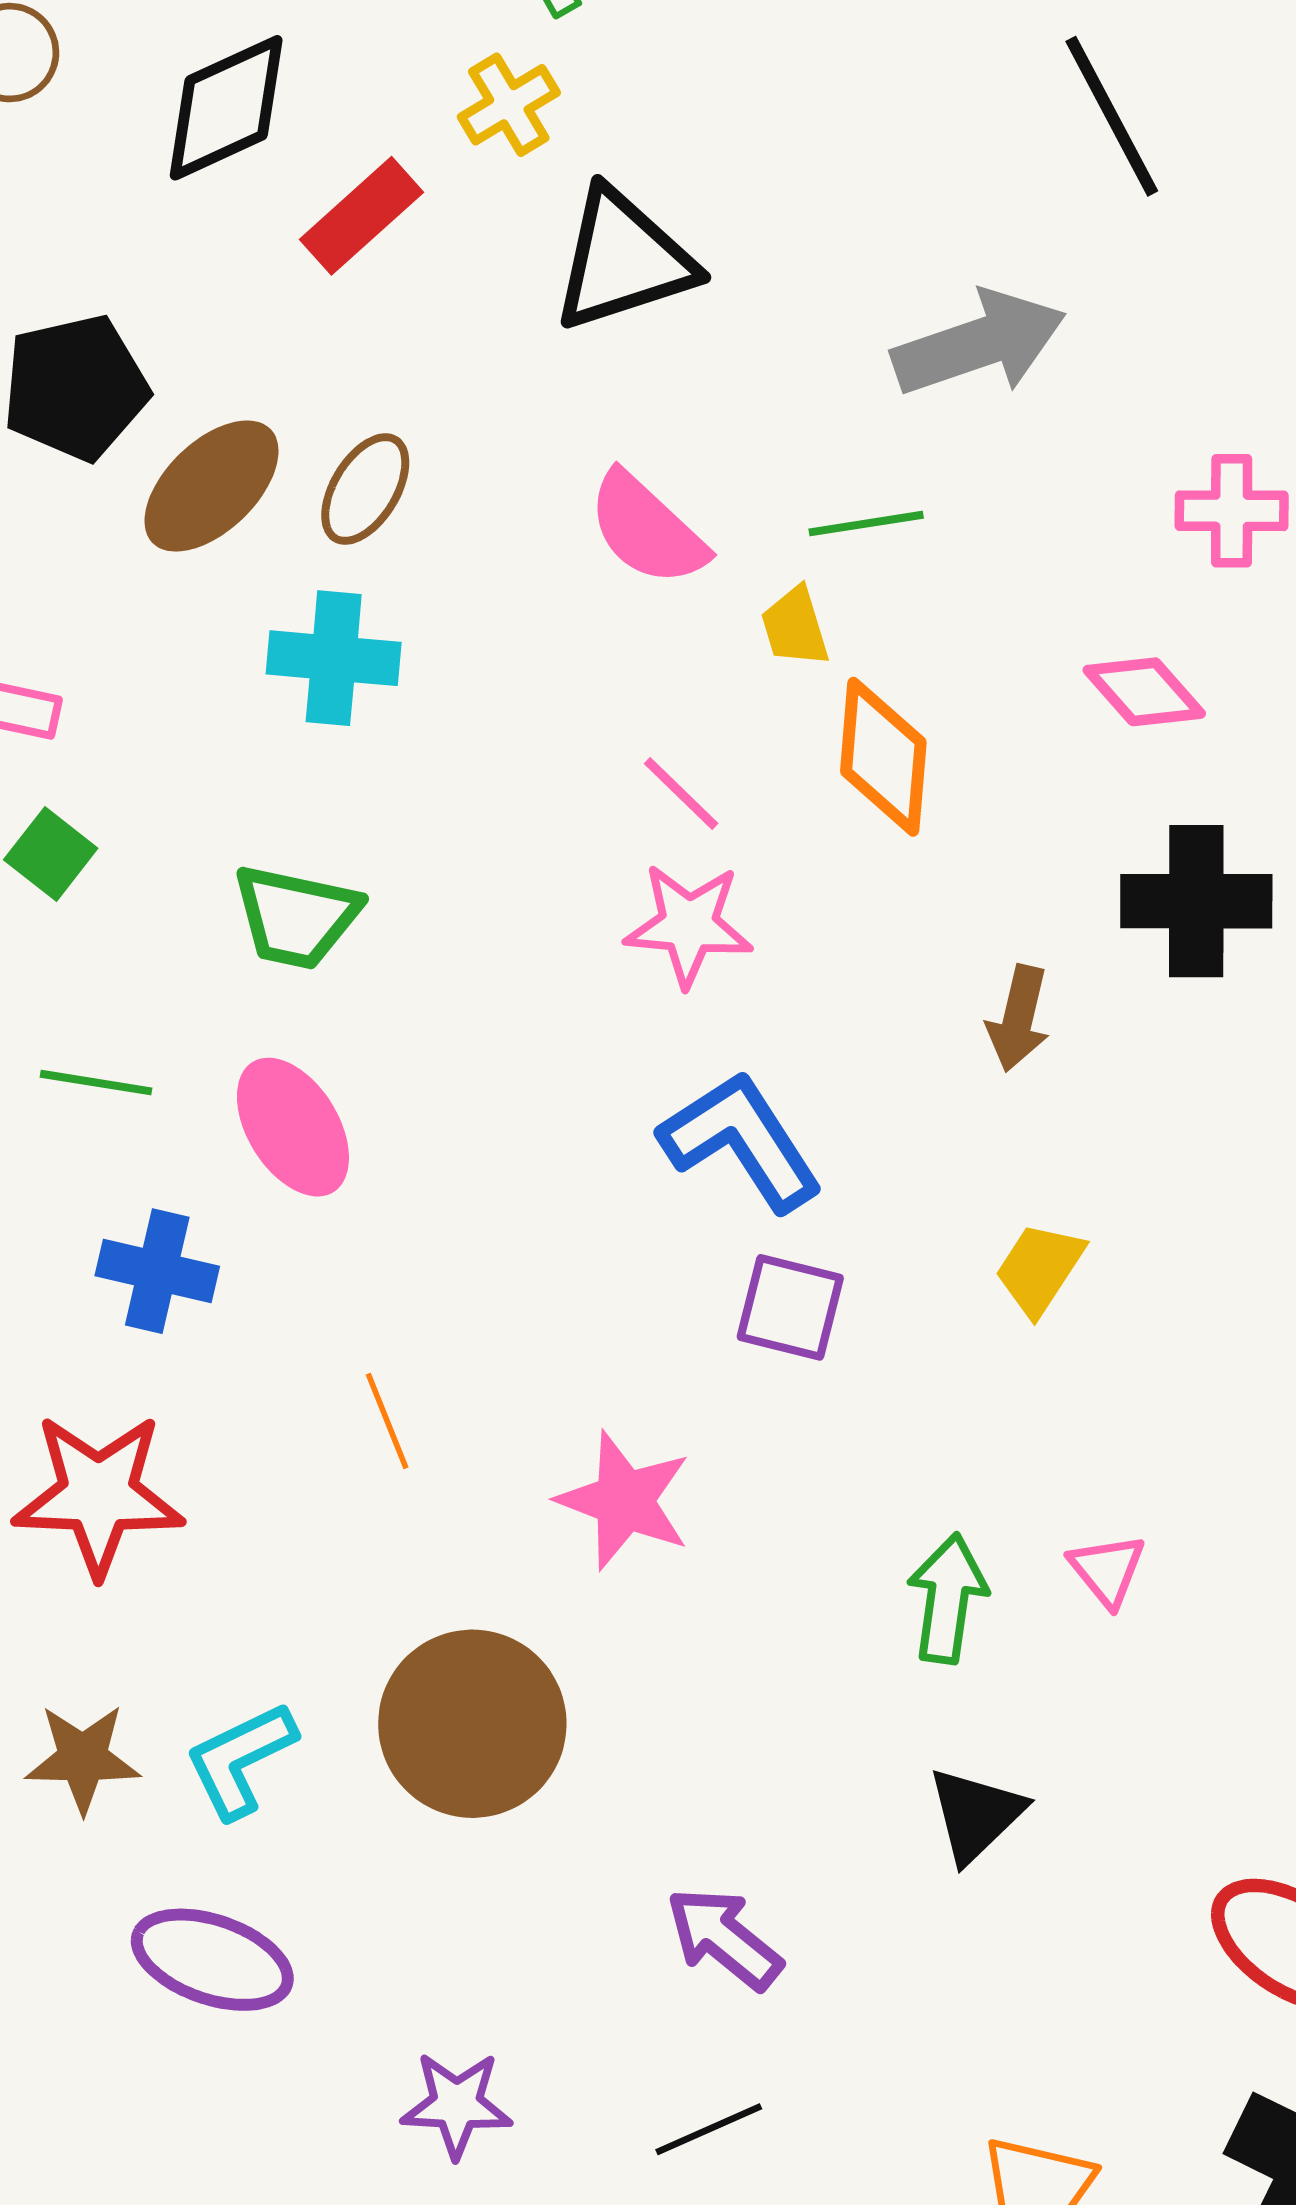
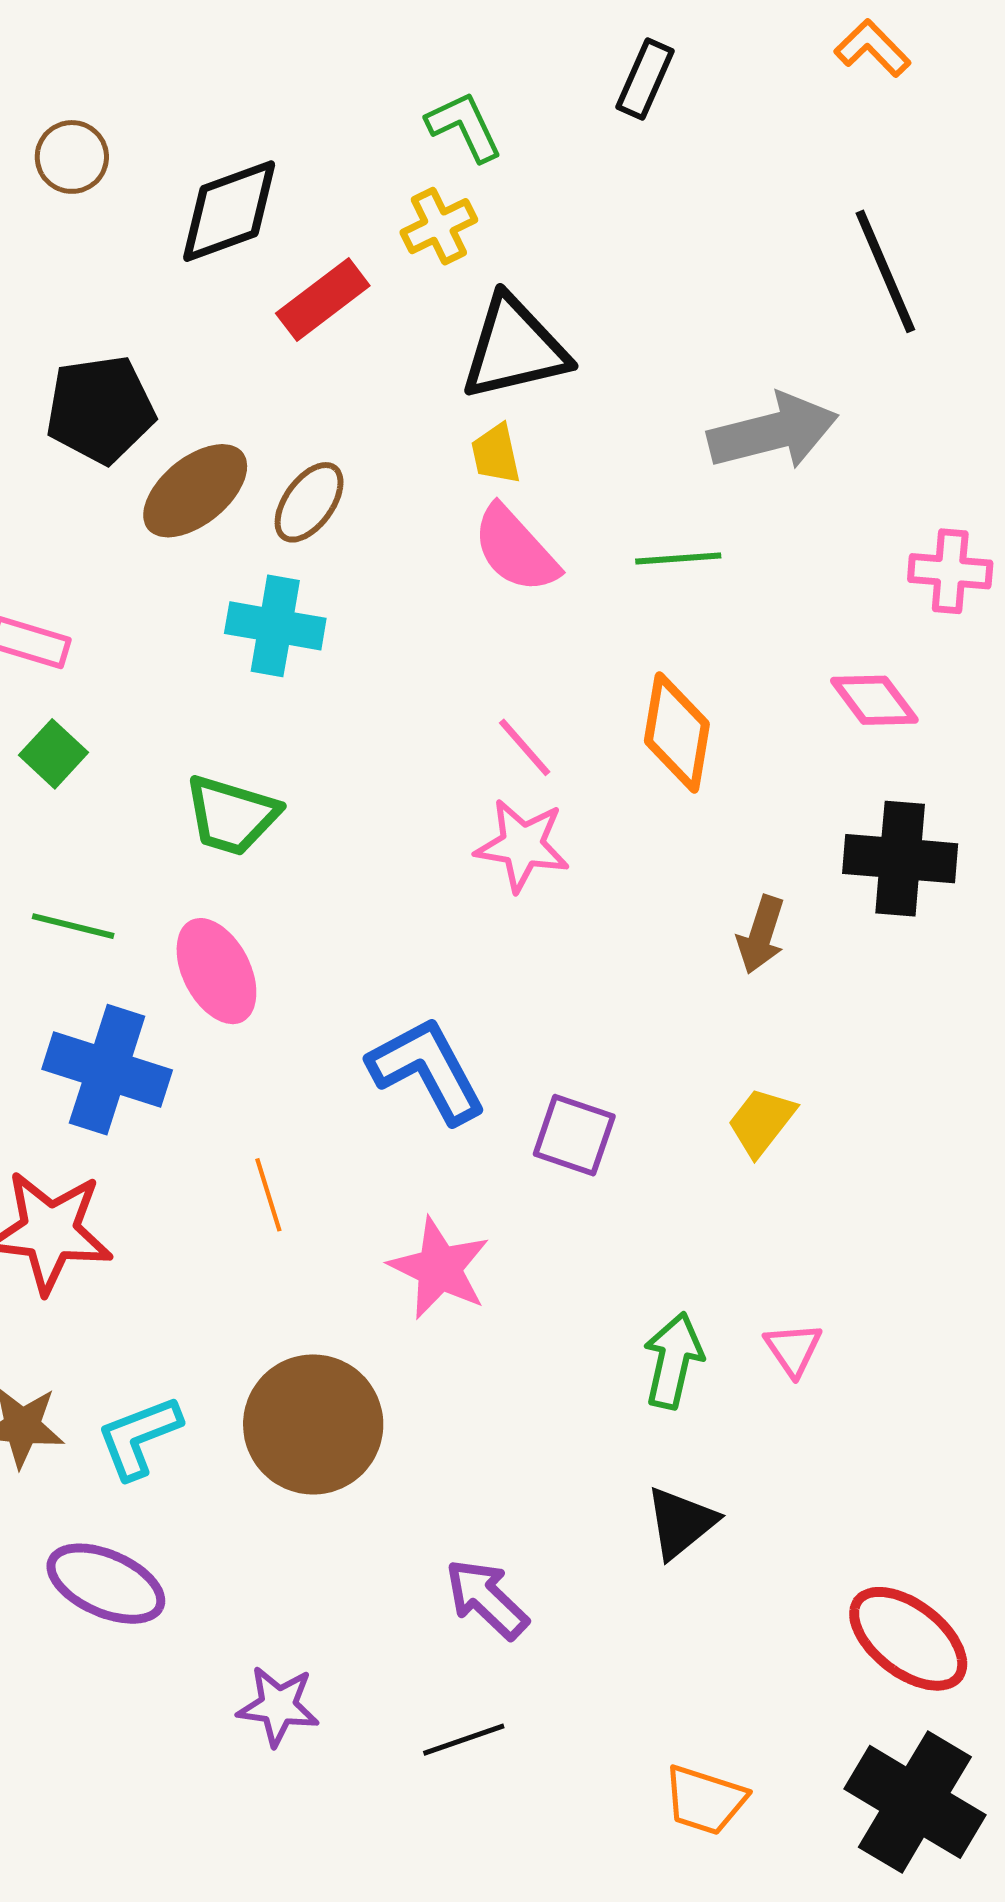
yellow trapezoid: (795, 627) -> (496, 454), moved
blue L-shape: (741, 1141) -> (427, 1070), moved
blue cross: (157, 1271) -> (107, 1070), size x1.4

